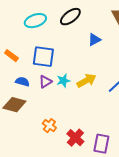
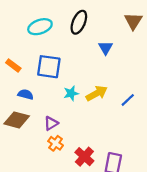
black ellipse: (70, 17) -> (79, 22), turned -30
blue triangle: (94, 40) -> (106, 48), turned -32
purple triangle: (45, 82) -> (51, 123), moved

